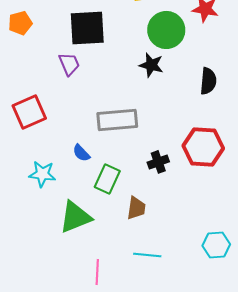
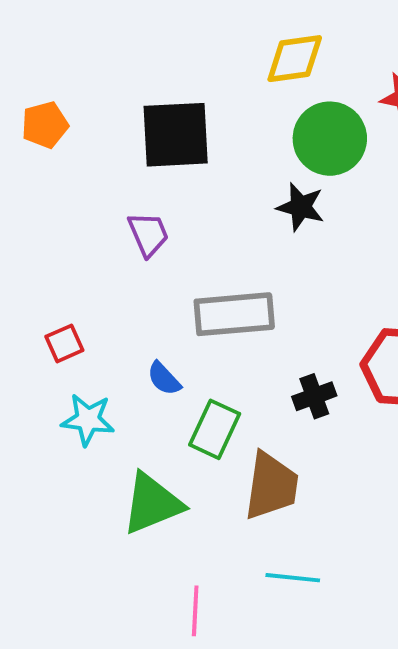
purple trapezoid: (69, 64) -> (148, 234), moved
red square: (29, 112) -> (64, 343), moved, size x0.6
brown trapezoid: (136, 208) -> (271, 486), size x1.5

